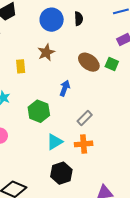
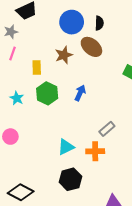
brown ellipse: (89, 62) -> (91, 47), moved
green hexagon: (39, 111) -> (47, 93), moved
gray rectangle: (85, 118) -> (107, 129), moved

